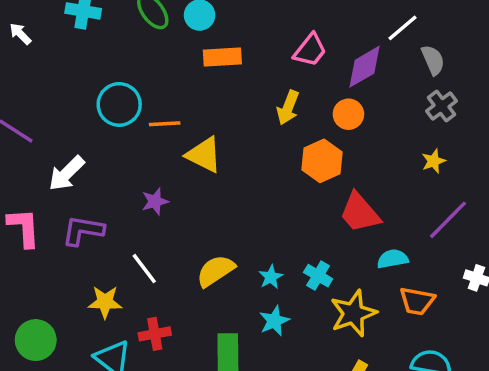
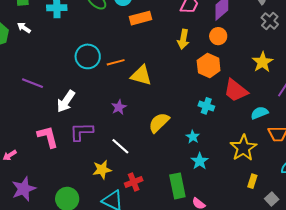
yellow star: (434, 161) -> (263, 62), moved, size x1.5
yellow semicircle: (216, 271) -> (159, 123), moved
cyan cross: (318, 276) -> (206, 106), moved

